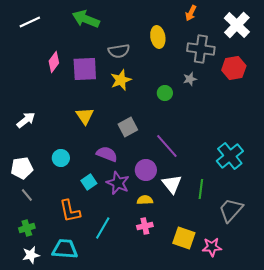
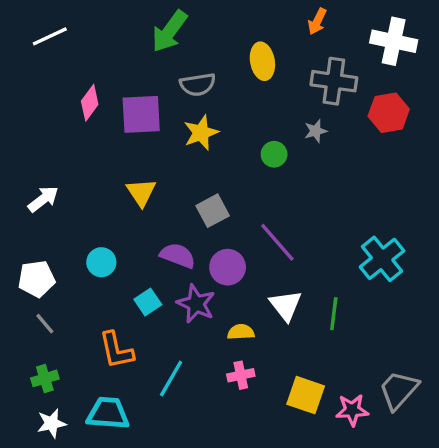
green arrow: (86, 19) -> (169, 31), moved, turned -76
white cross: (237, 25) -> (394, 41), turned -32
purple circle: (146, 170) -> (228, 267), moved
gray trapezoid: (231, 210) -> (399, 390), moved

